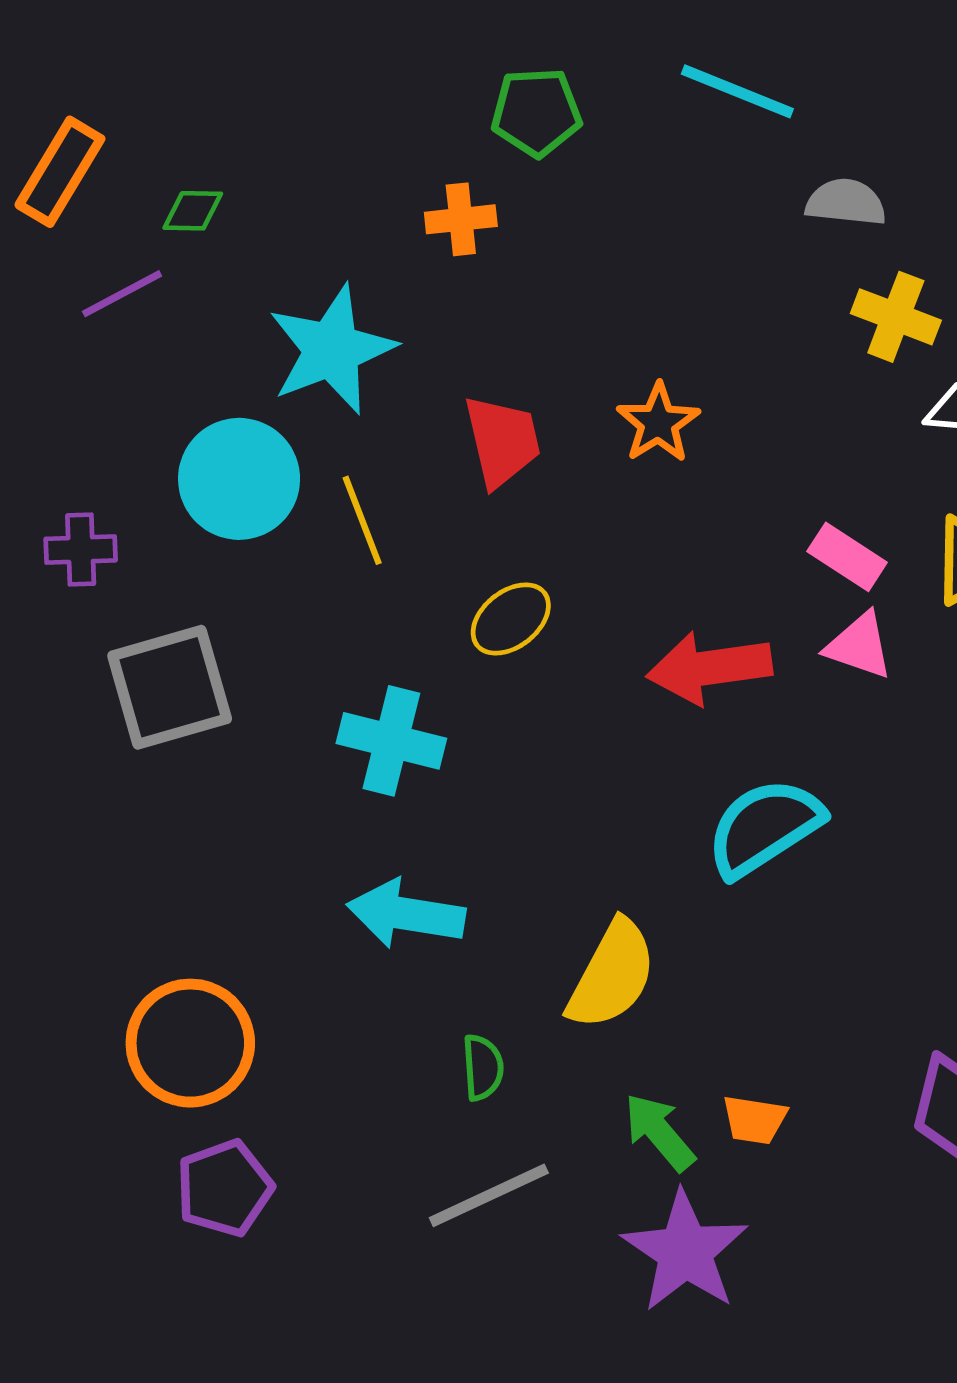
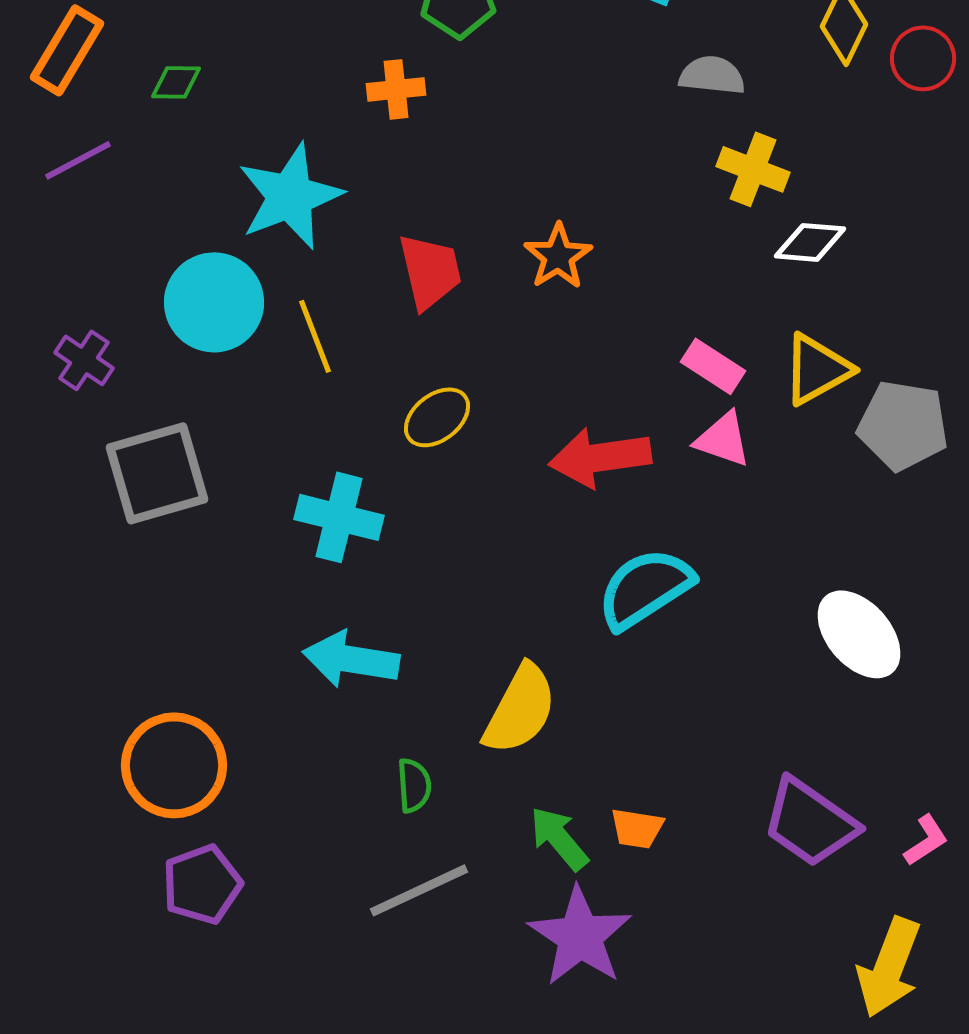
purple line: (122, 294) -> (78, 160), moved
purple cross: (81, 550) -> (84, 360), turned 36

